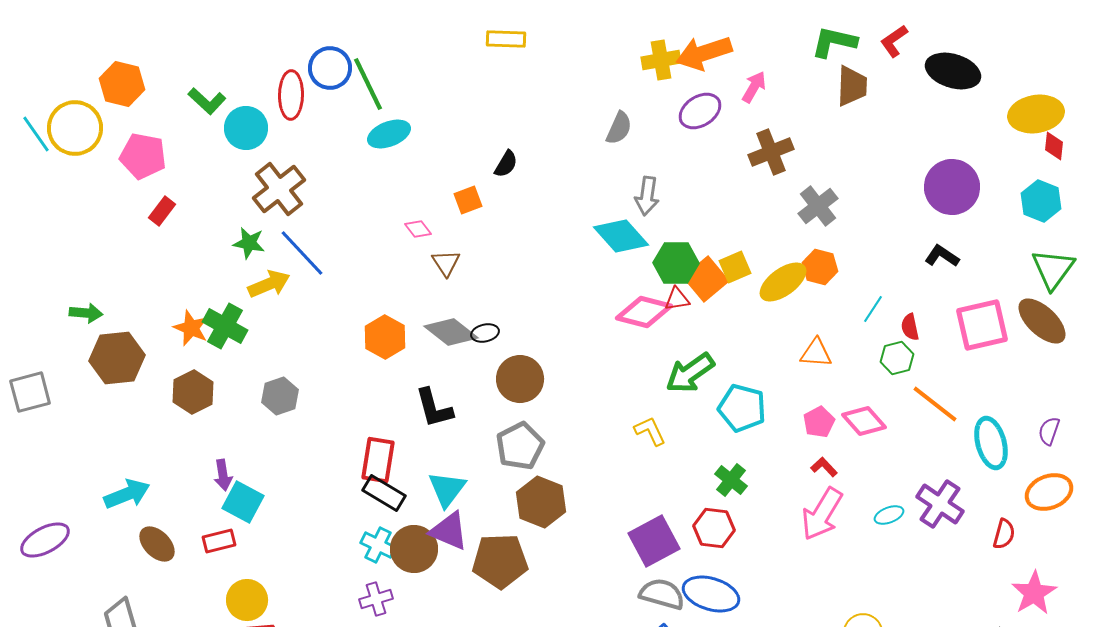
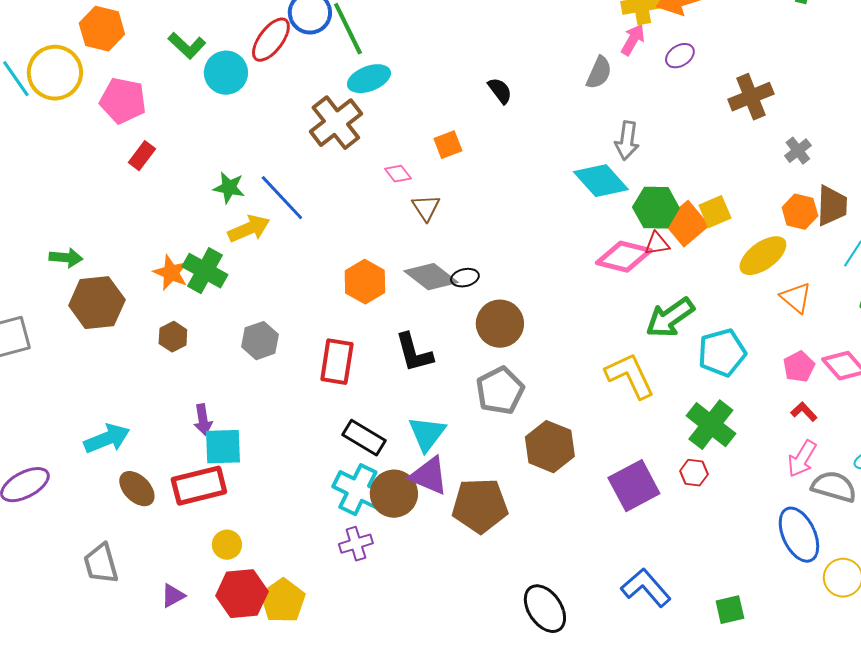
brown trapezoid: (852, 86) -> (832, 206), moved
pink arrow: (754, 87) -> (633, 40), moved
red ellipse: (291, 95) -> (271, 40), turned 36
purple ellipse: (700, 111) -> (680, 56), size x0.7
black semicircle: (506, 164) -> (500, 91), moved, turned -68
brown cross: (279, 189) -> (336, 123), moved
gray cross: (818, 206) -> (798, 151), size x0.7
yellow ellipse: (783, 282) -> (763, 256), moved
orange triangle: (816, 353) -> (796, 298), turned 36
brown hexagon: (193, 392) -> (173, 337), size x0.7
cyan pentagon: (742, 408) -> (722, 353), turned -30
yellow L-shape: (650, 431) -> (630, 376), size x1.6
red rectangle: (378, 460) -> (337, 362), moved
green cross: (731, 480) -> (711, 425), size x1.5
cyan square: (243, 502) -> (223, 447), turned -30
brown hexagon: (541, 502) -> (550, 447), moved
pink arrow: (822, 514) -> (802, 459), size x0.7
red hexagon: (714, 528) -> (694, 473), size x0.7
red rectangle: (219, 541) -> (199, 486), size x1.6
cyan cross: (378, 545) -> (358, 490), size x1.4
gray semicircle: (662, 594) -> (834, 487), moved
blue ellipse: (711, 594) -> (799, 535), moved, turned 48
yellow circle: (247, 600) -> (227, 545), size x0.7

